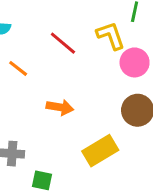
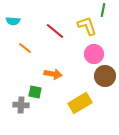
pink circle: (135, 62) -> (94, 54), moved
green square: (42, 180) -> (35, 92), moved

